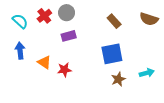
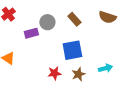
gray circle: (67, 13) -> (47, 22), moved
red star: (64, 70) -> (54, 73), moved

